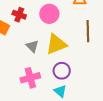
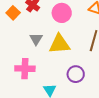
purple circle: (62, 71) -> (76, 74), moved

